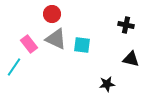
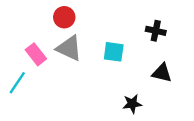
cyan square: (82, 45) -> (114, 52), moved

